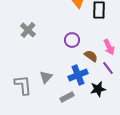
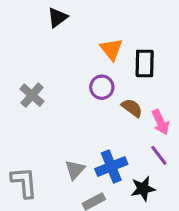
purple circle: (72, 40) -> (102, 87), moved
brown semicircle: (91, 56) -> (132, 108), moved
gray triangle: (46, 77) -> (75, 170), moved

